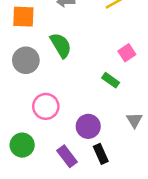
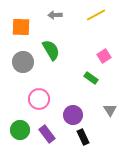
purple rectangle: (67, 156) -> (47, 134), moved

